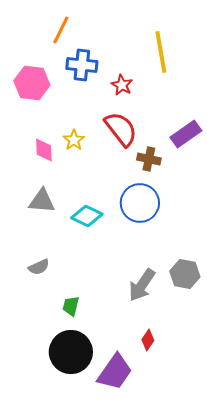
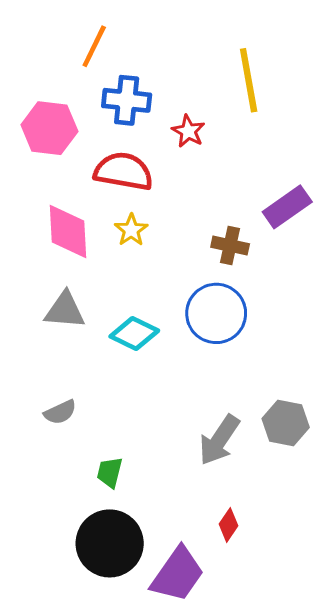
red semicircle: (121, 129) -> (124, 171), moved, turned -42
yellow star: (74, 140) -> (131, 230), moved
pink diamond: (44, 150) -> (68, 232), size x1.5

